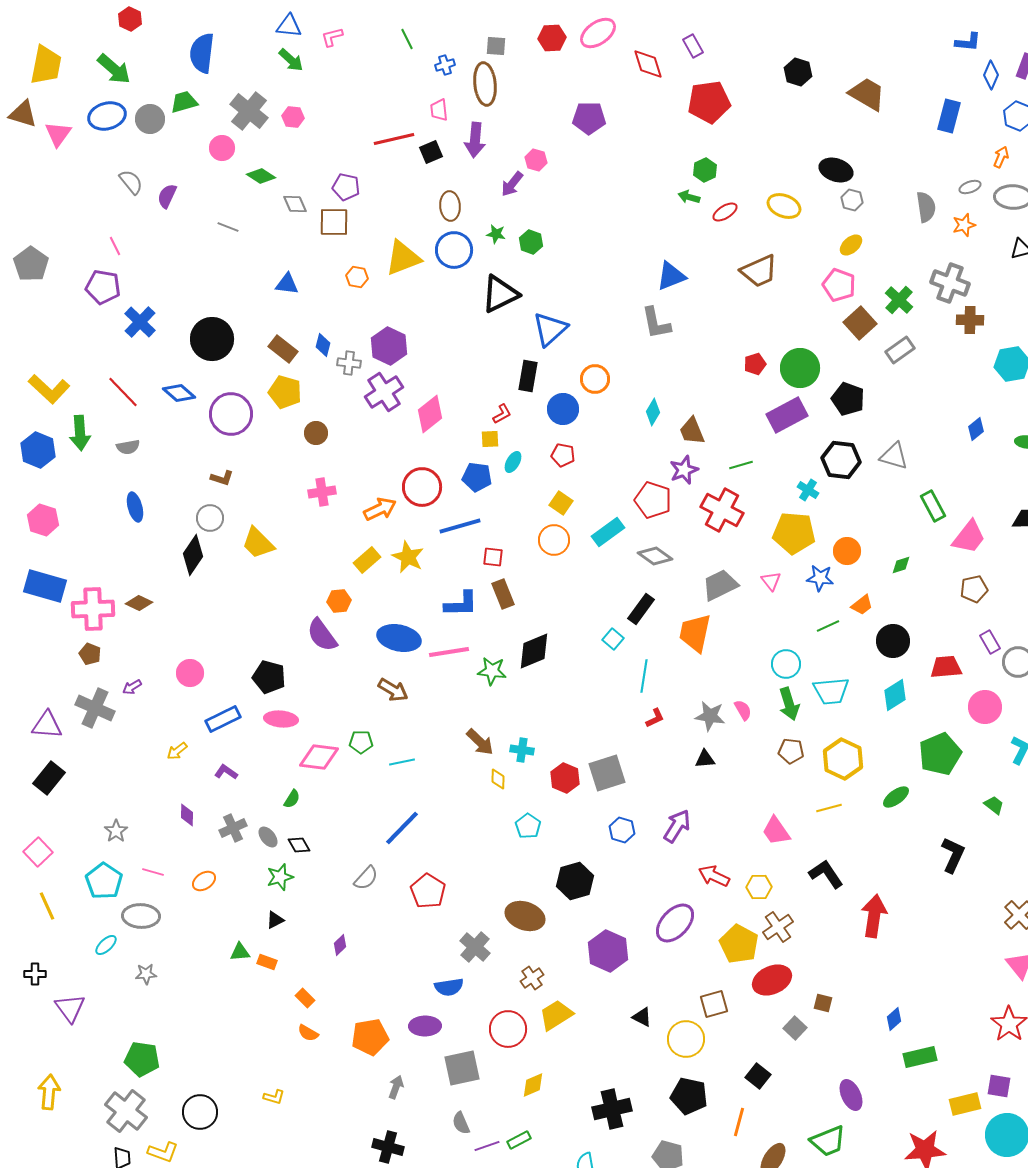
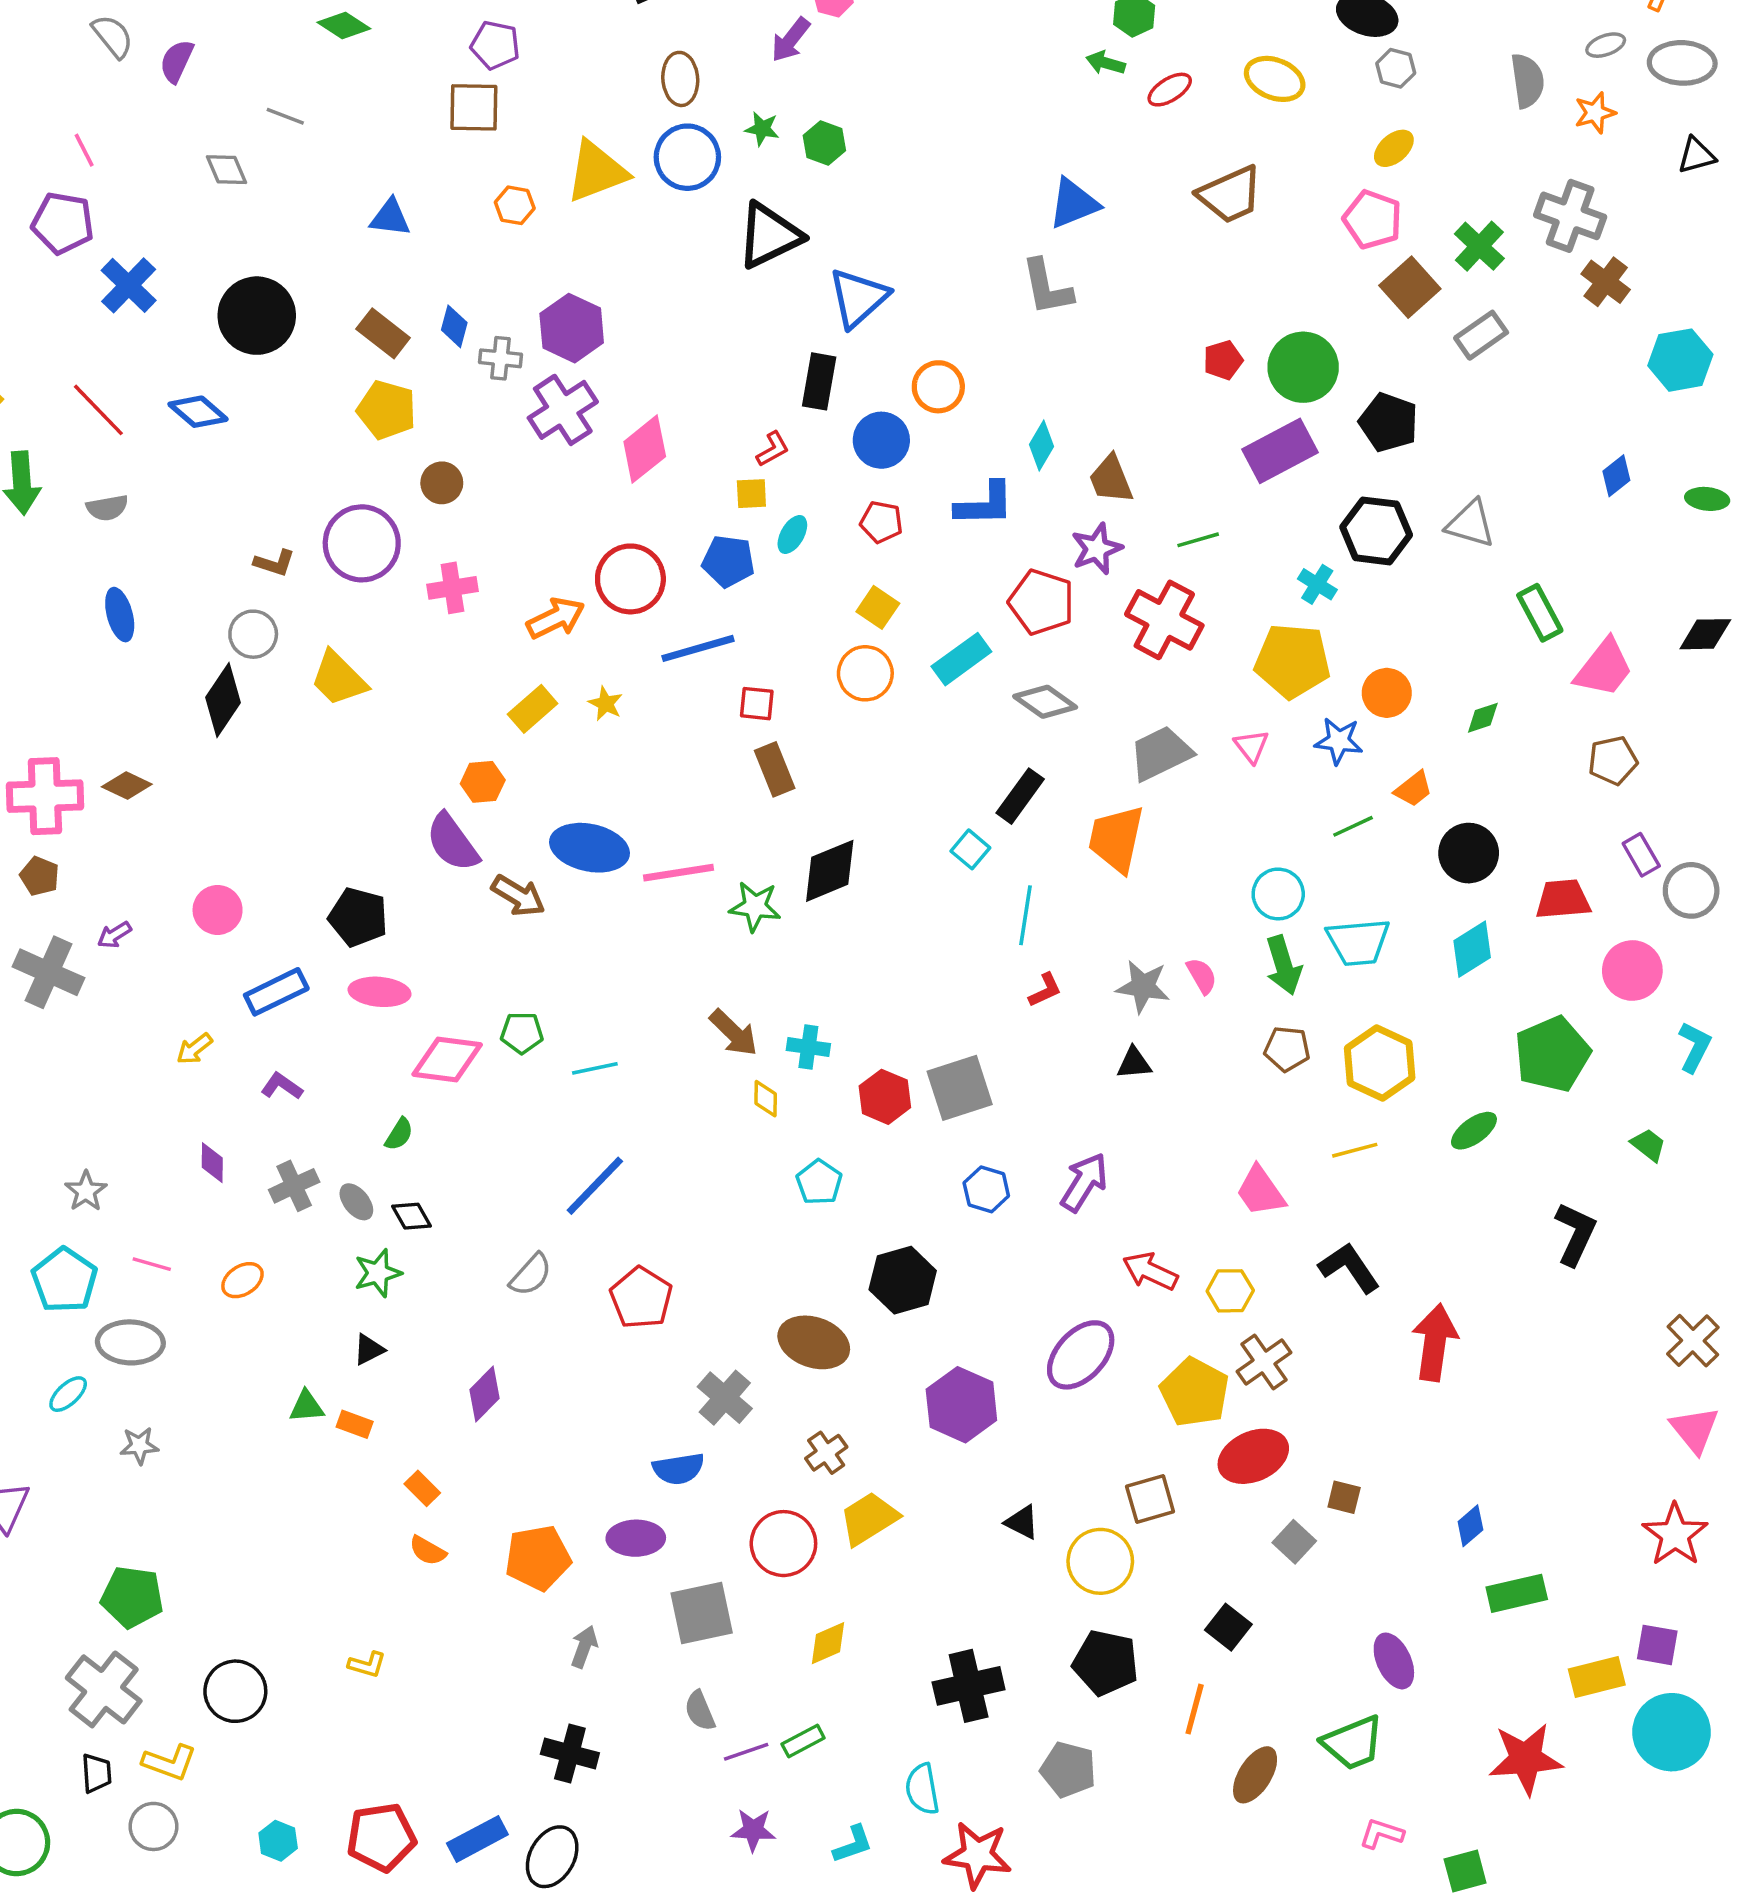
gray diamond: (295, 204) -> (226, 170), moved
brown cross: (970, 320) -> (1606, 282), turned 36
purple circle: (231, 414) -> (362, 543), moved
yellow star: (408, 557) -> (606, 704), size x0.6
blue L-shape: (461, 604) -> (985, 504), moved
brown arrow: (393, 690) -> (518, 896), moved
purple diamond: (340, 945) -> (485, 1394), size x1.4

